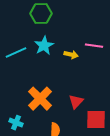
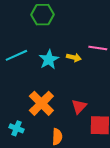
cyan star: (44, 46) -> (49, 59), moved

